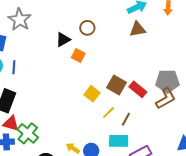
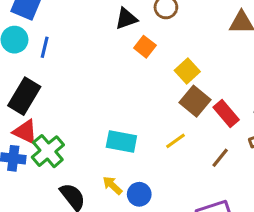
yellow square: (92, 94) -> (187, 71), moved
brown line: (126, 119) -> (220, 158), moved
cyan rectangle: (119, 141) -> (121, 142), moved

